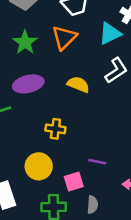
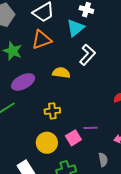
orange triangle: (64, 38) -> (42, 40), turned 40
pink square: (74, 182) -> (73, 138), moved
gray semicircle: (92, 205) -> (103, 160), moved

